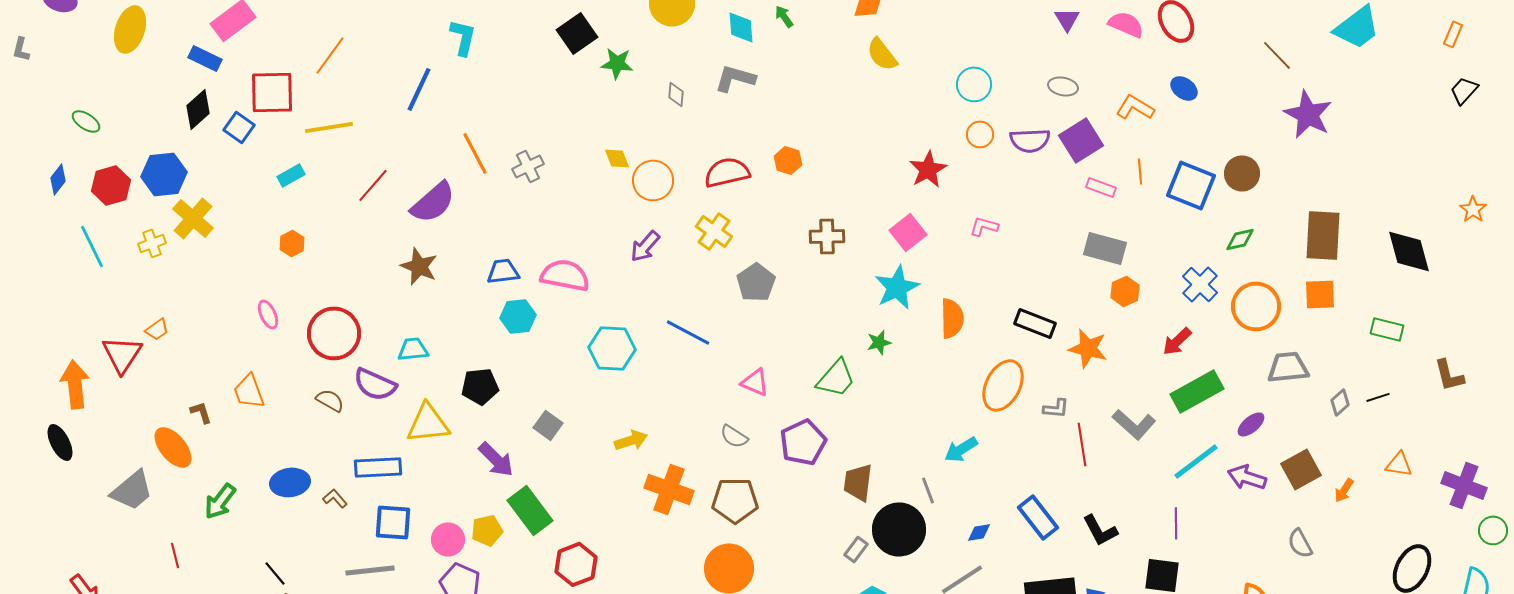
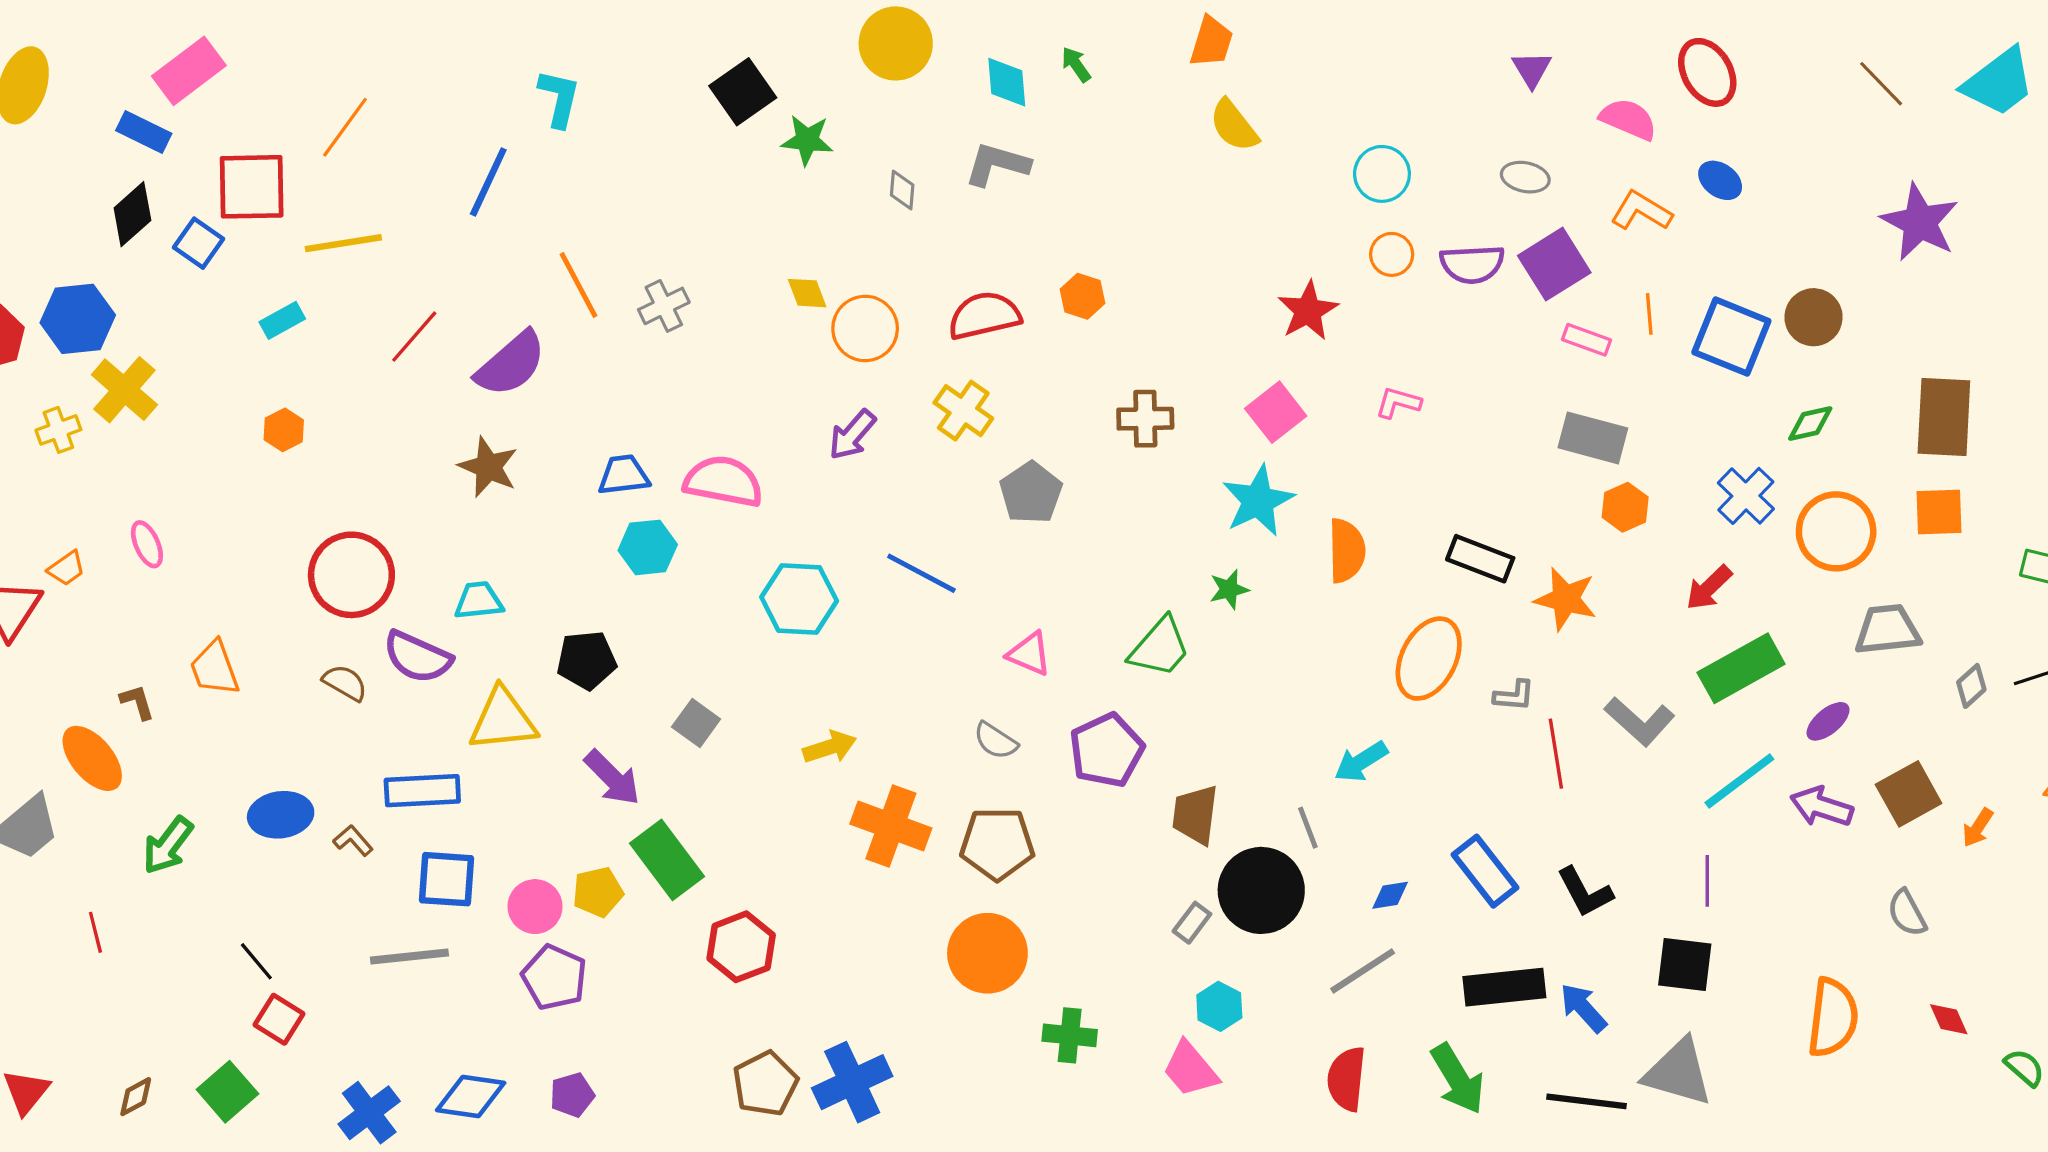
pink semicircle: (1126, 24) -> (1628, 119), moved
brown line: (1277, 55) -> (1881, 84), moved
pink ellipse: (268, 314) -> (147, 544), moved

